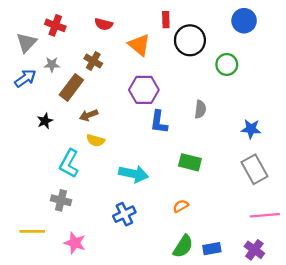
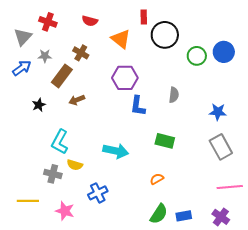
blue circle: (244, 21) -> (224, 52), moved
yellow semicircle: (96, 140) -> (75, 165), moved
blue cross: (124, 214) -> (98, 193), moved

